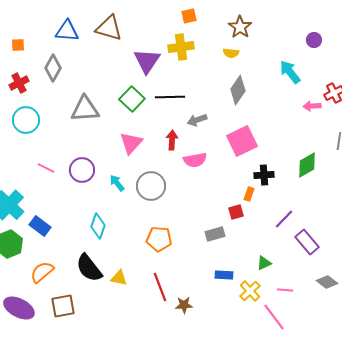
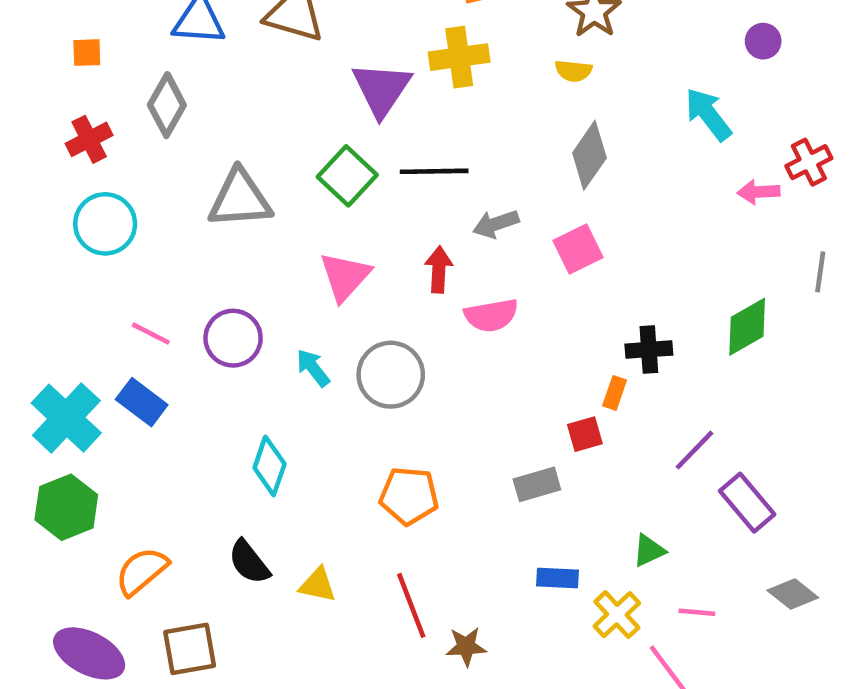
pink square: (242, 141) -> (578, 249), moved, size x0.7
blue rectangle: (40, 226) -> (142, 402), moved
black semicircle: (89, 268) -> (249, 562), size x0.7

